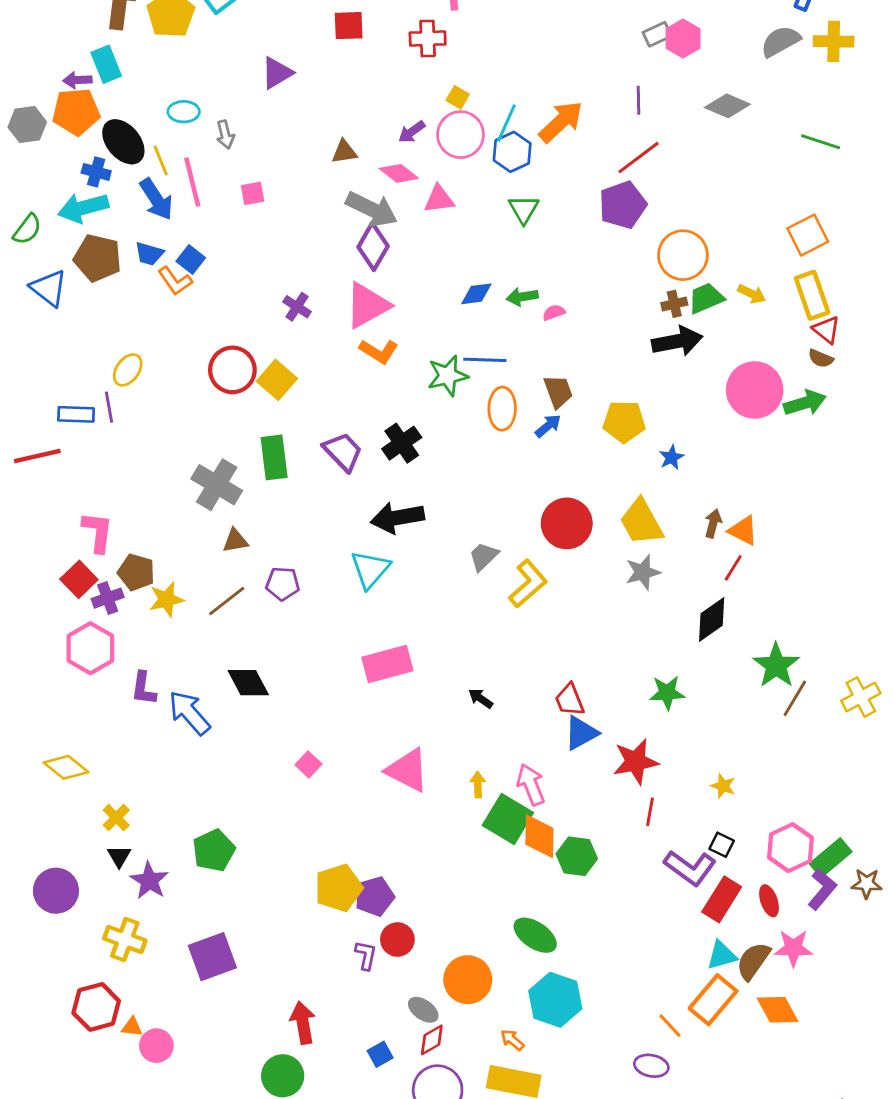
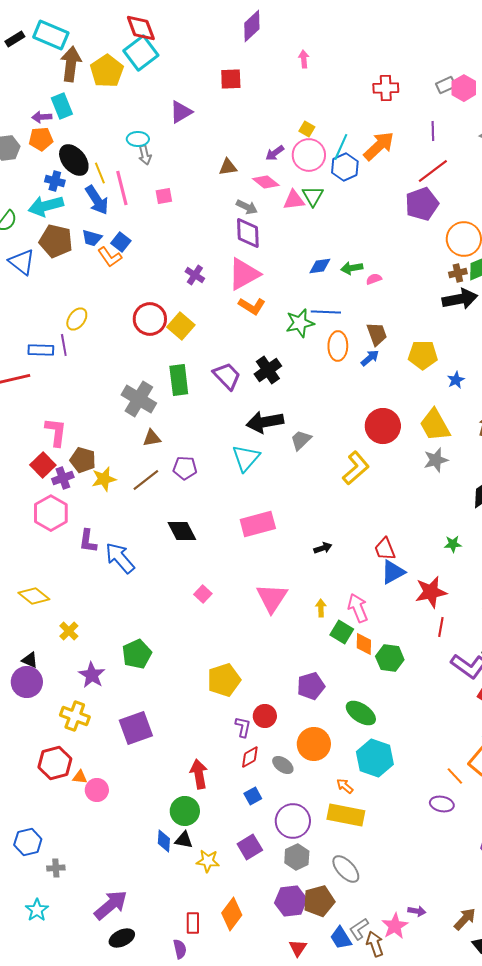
red cross: (428, 38) -> (386, 88), moved
orange pentagon: (76, 112) -> (41, 139), size x0.7
cyan ellipse: (184, 112) -> (138, 139), moved
gray arrow: (372, 209) -> (247, 207), size x0.6
green triangle: (524, 209) -> (313, 196), moved
purple diamond: (373, 247) -> (248, 233), turned -32
gray trapezoid: (483, 556) -> (301, 440), moved
black diamond: (248, 683) -> (182, 531), moved
green star: (667, 693) -> (453, 544), size x0.7
black arrow: (481, 698) -> (323, 548), turned 126
pink triangle: (407, 770) -> (272, 598), turned 36
green square: (508, 819) -> (342, 632), size x0.7
orange diamond: (539, 836) -> (364, 644), size x0.7
black triangle: (119, 856) -> (30, 660), moved, turned -36
purple pentagon: (374, 896) -> (311, 686), moved
red diamond: (432, 1040) -> (250, 757), moved

